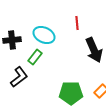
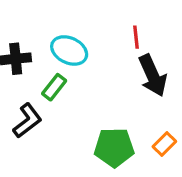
red line: (77, 23) -> (136, 37), moved

